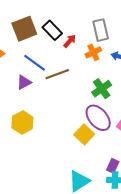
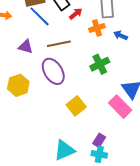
blue line: (35, 63) -> (40, 16), moved
purple triangle: (24, 82) -> (26, 47), turned 35
purple ellipse: (98, 118) -> (53, 71), moved

